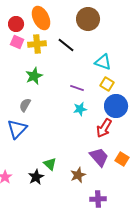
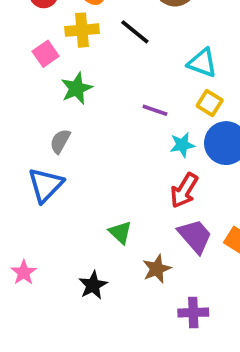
pink square: (17, 42) -> (46, 54), moved, turned 32
cyan star: (80, 109) -> (182, 145), moved
red arrow: (104, 128) -> (184, 190), moved
green triangle: (50, 164) -> (120, 232), moved
black star: (36, 177) -> (93, 285), moved

